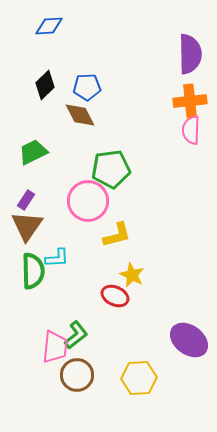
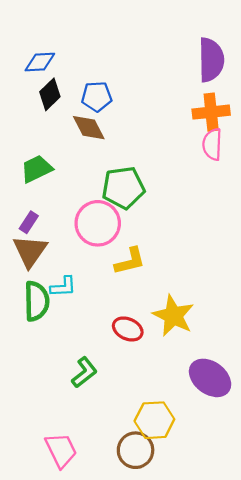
blue diamond: (49, 26) -> (40, 62), moved
yellow star: (132, 275) -> (173, 316), moved, size x1.5
pink trapezoid: (55, 347) -> (61, 450), moved, turned -32
brown circle: (77, 375) -> (136, 450), moved

